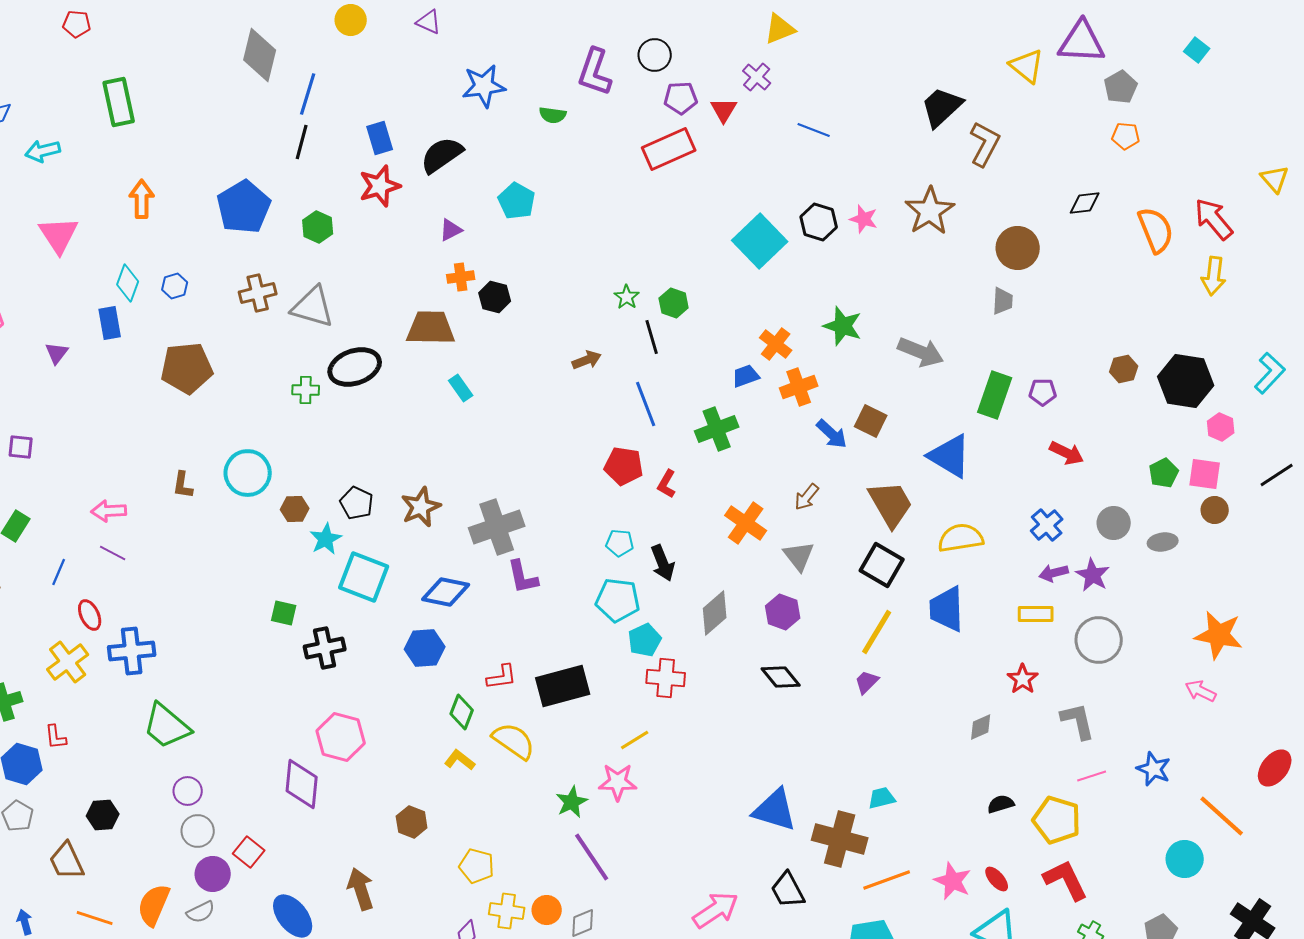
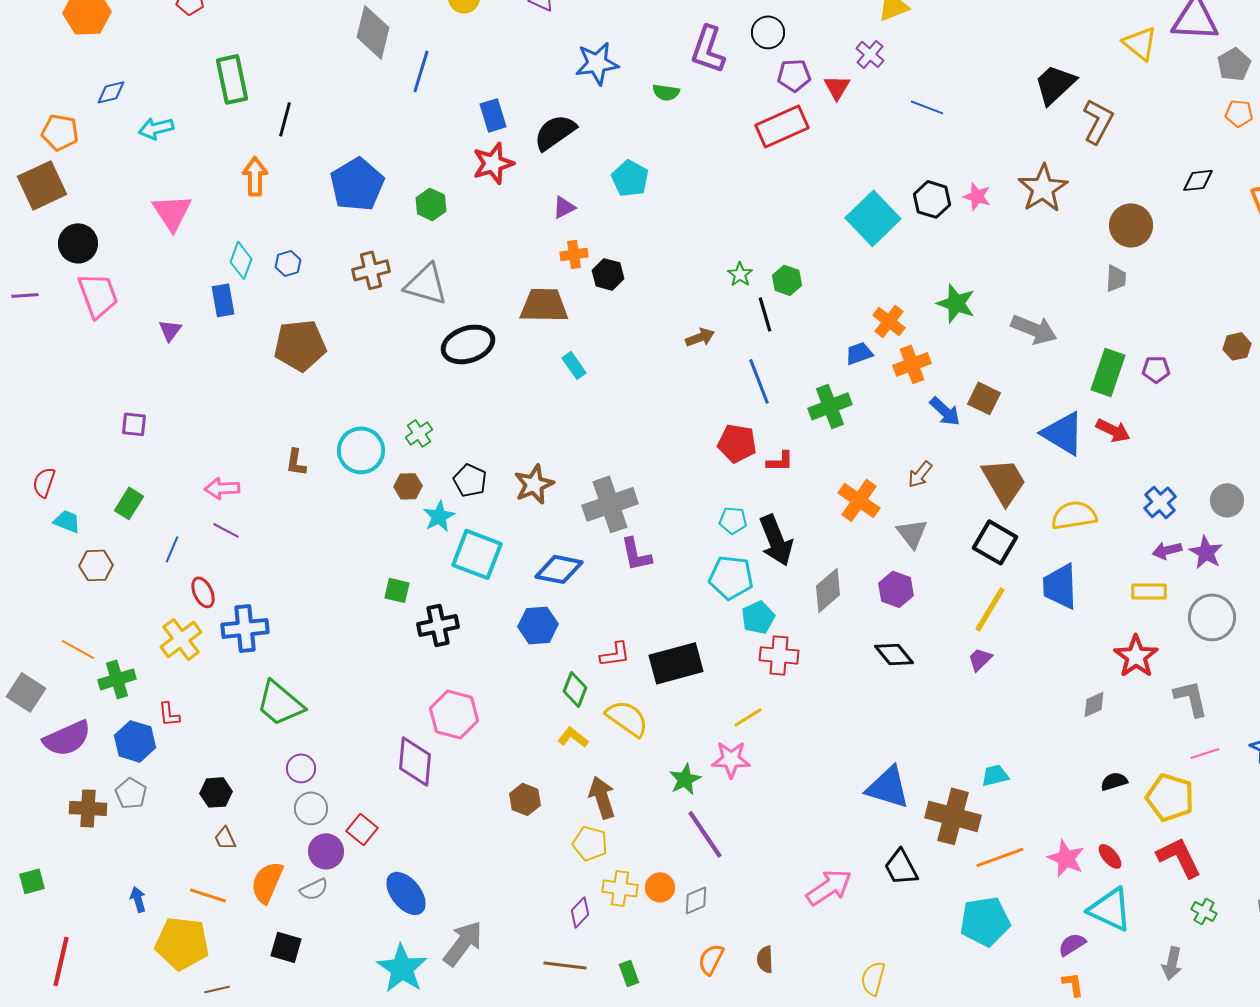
black line: (302, 142) -> (285, 119), moved
green cross: (306, 390) -> (419, 433), moved, turned -36
red arrow: (1067, 453) -> (1113, 430), moved
red L-shape: (667, 484) -> (780, 461), turned -120
black arrow: (663, 563) -> (776, 540), size x1.4
red star: (1023, 679) -> (1136, 656), size x1.4
brown trapezoid: (67, 861) -> (225, 838), moved, size x0.6
brown arrow: (361, 889) -> (602, 797), moved

